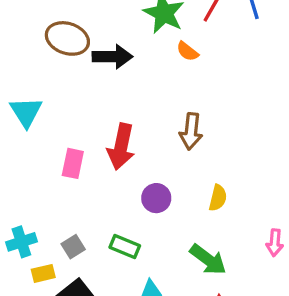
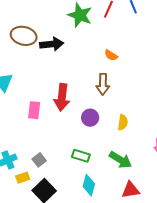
orange semicircle: (187, 51) -> (111, 55), moved
purple circle: (156, 198) -> (90, 118), moved
green rectangle: (125, 247) -> (81, 156), moved

